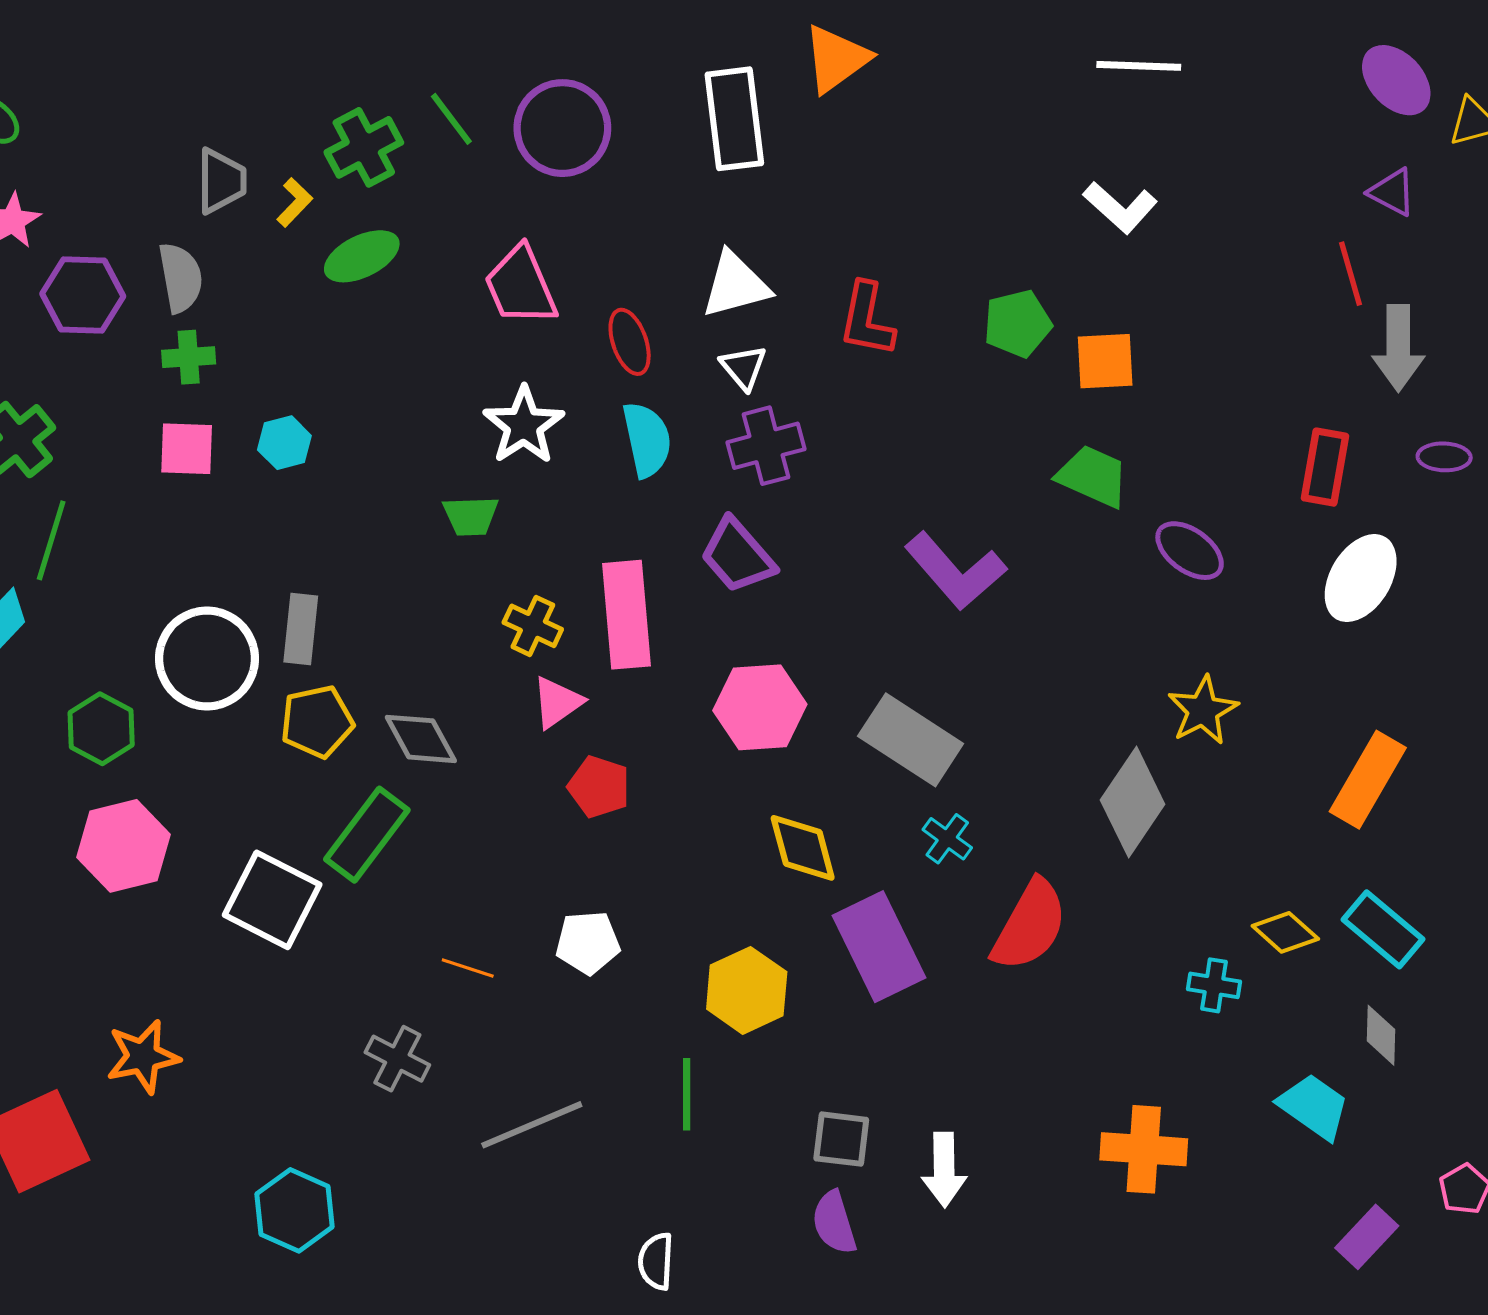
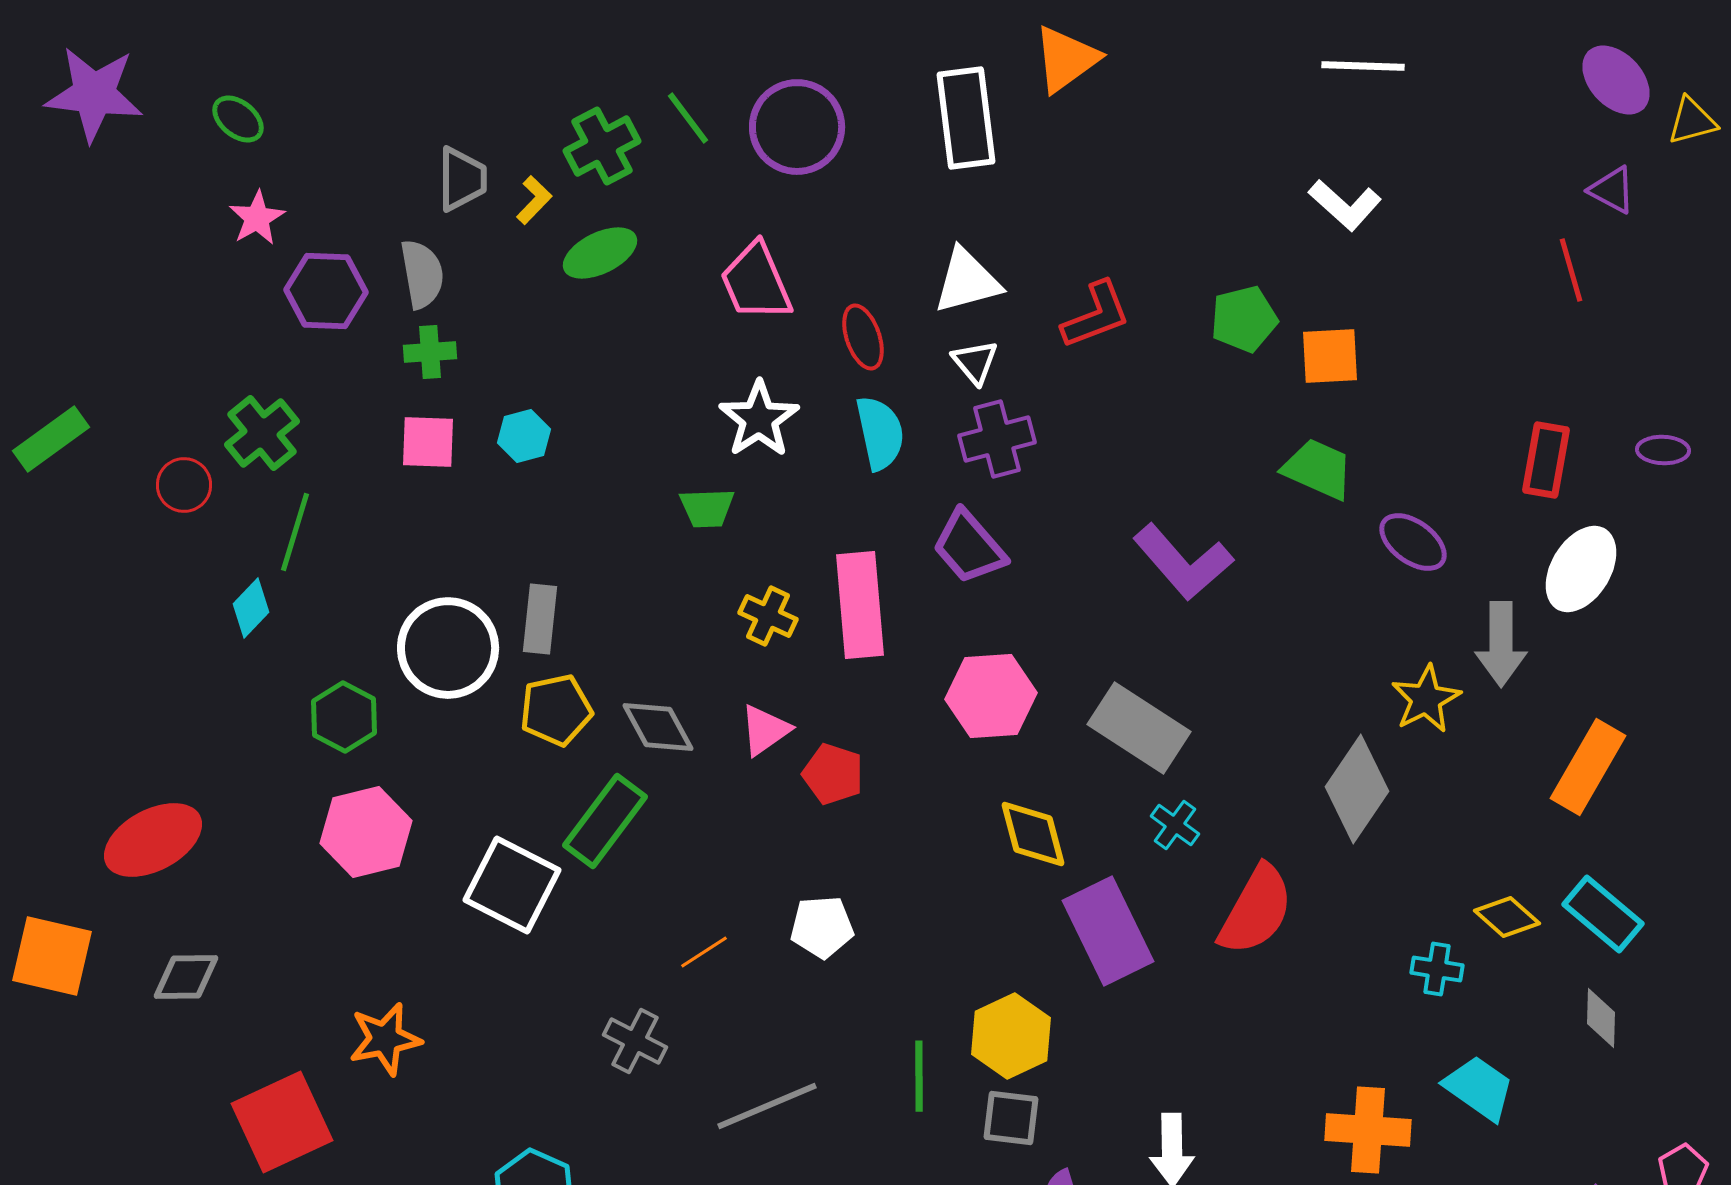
red L-shape: (867, 319) -> (1096, 315), turned -122
gray arrow: (1398, 348) -> (1501, 644), moved
pink triangle: (557, 702) -> (765, 730), moved
orange line: (468, 968) -> (704, 952), turned -51
yellow hexagon: (747, 990) -> (1011, 1036), moved
cyan trapezoid: (1314, 1107) -> (1479, 1088), moved
gray square: (841, 1139) -> (1011, 1118), moved

